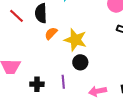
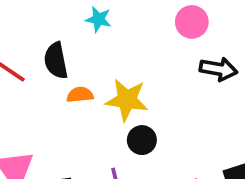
orange semicircle: (51, 33) -> (80, 95), turned 48

